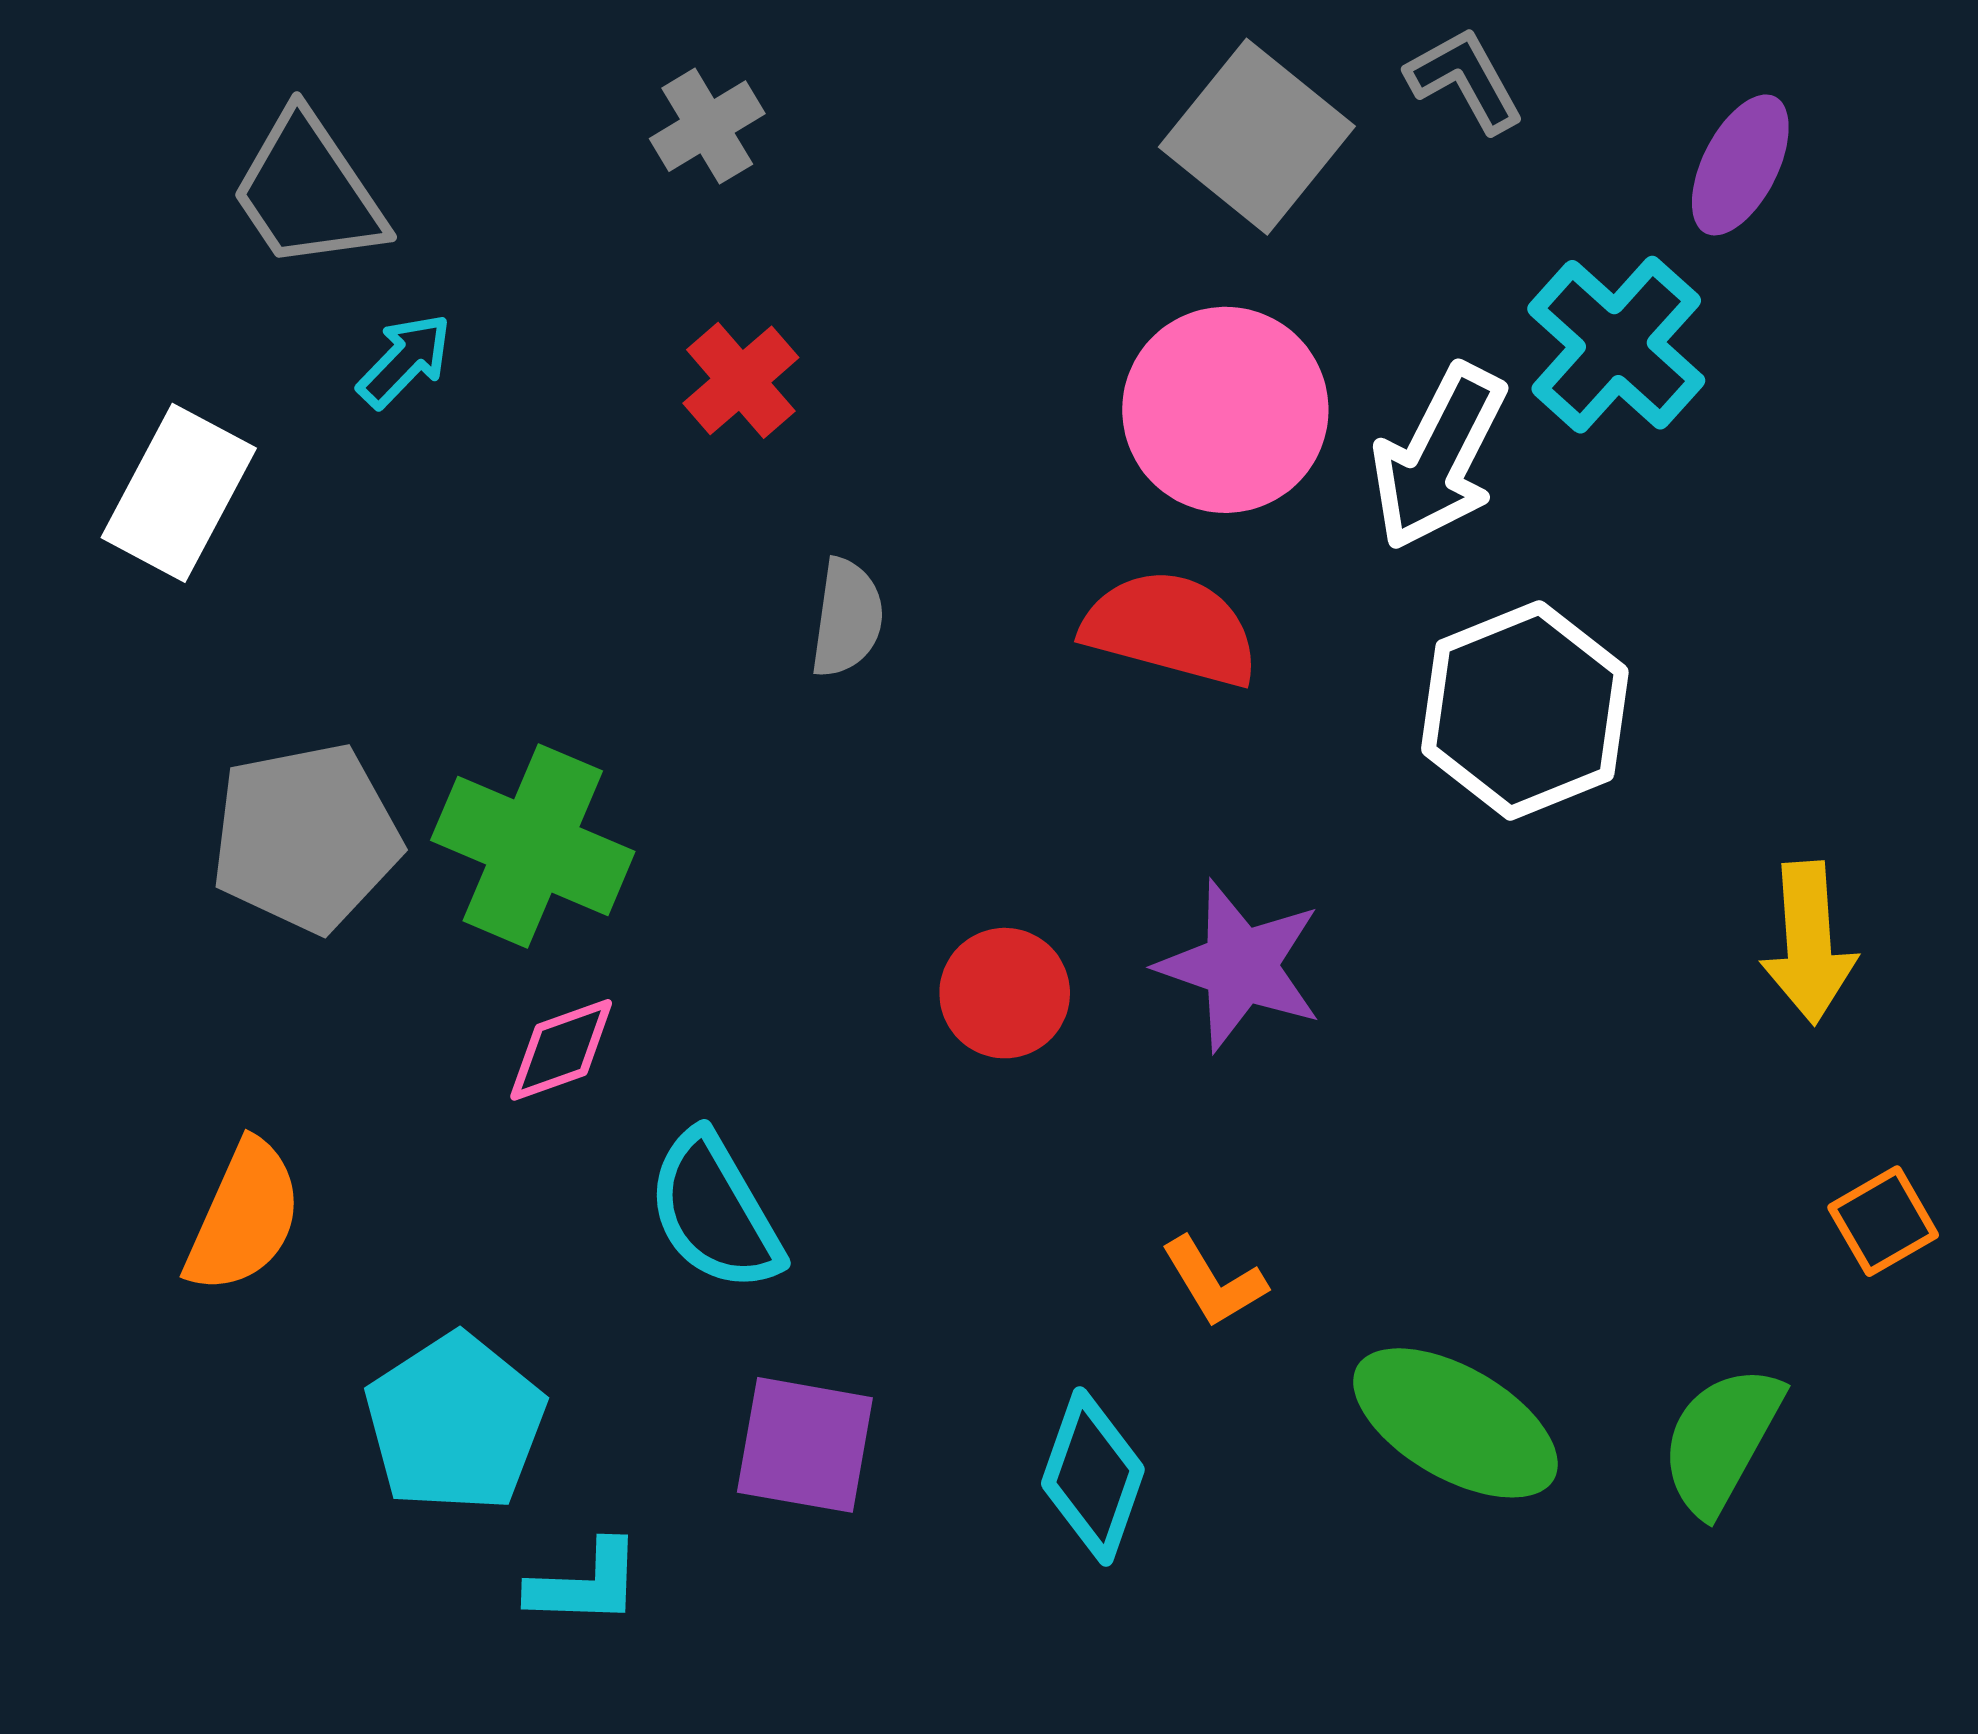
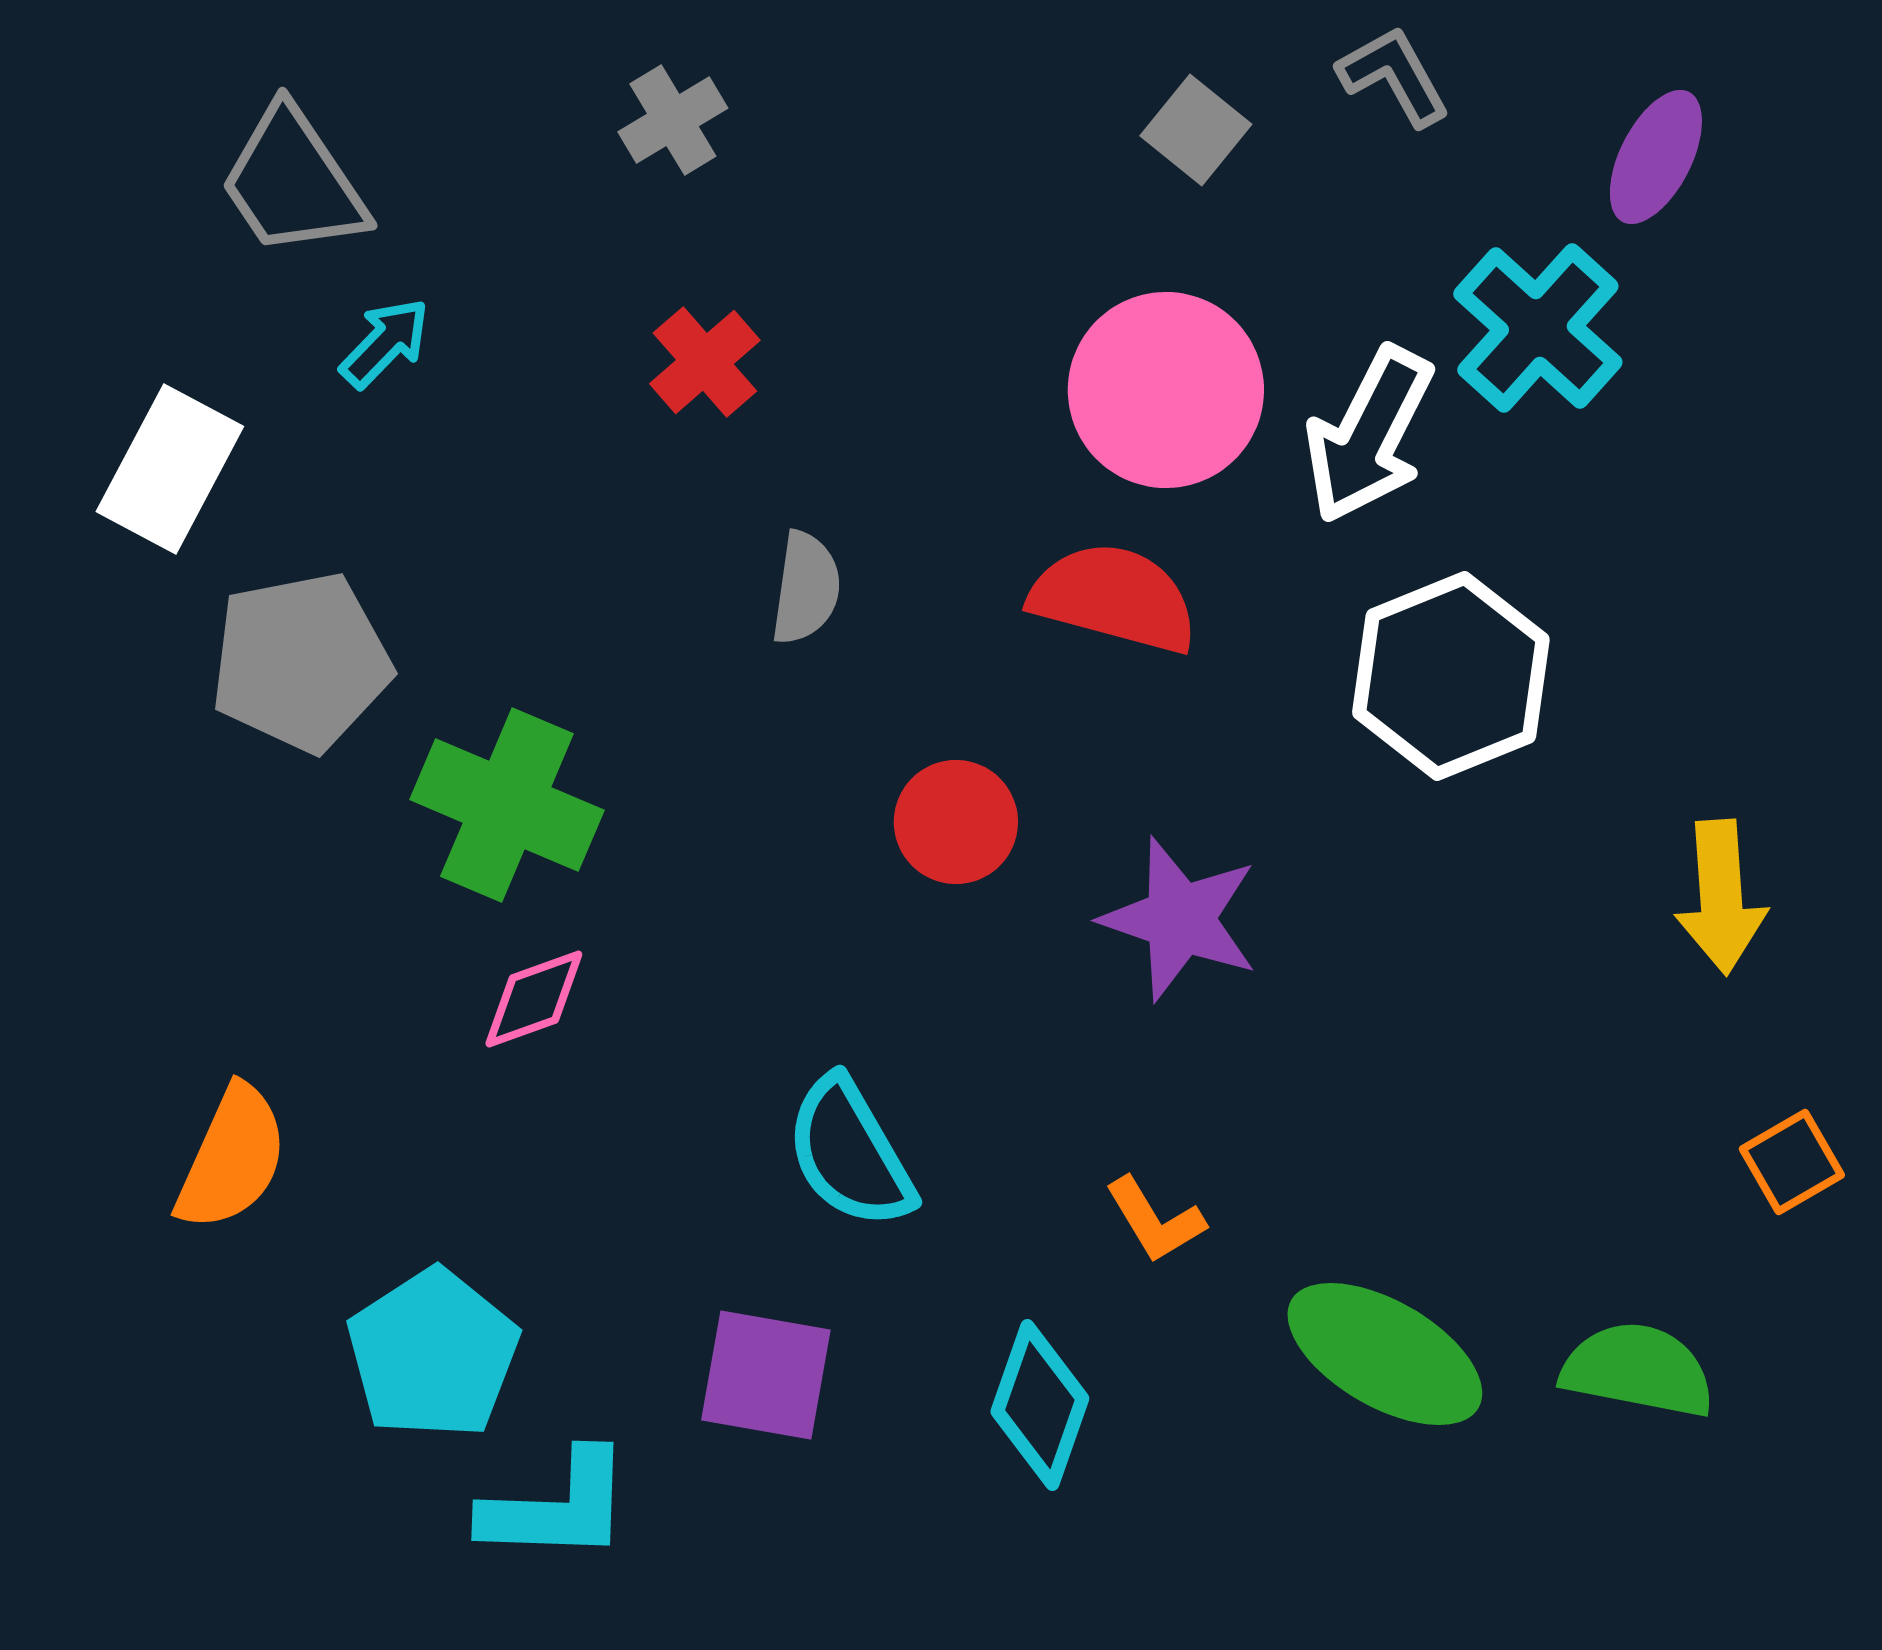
gray square: (1257, 137) -> (1196, 130), size x0.6
gray pentagon: (306, 838) -> (301, 662), moved
red circle: (1005, 993) -> (956, 822), moved
cyan semicircle: (715, 1212) -> (850, 1153), moved
green semicircle: (1721, 1440) -> (1638, 1370), turned 72
cyan L-shape: (585, 1584) -> (557, 1507), size x1.4

